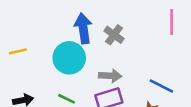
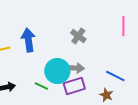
blue arrow: (83, 28) -> (28, 40), moved
cyan circle: (69, 58) -> (57, 71), moved

